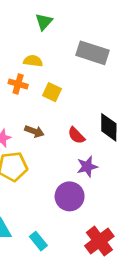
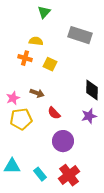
red semicircle: (76, 135) -> (54, 113), moved
purple star: (87, 167) -> (89, 116), moved
red cross: (99, 241) -> (69, 175), moved

